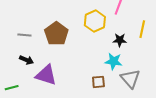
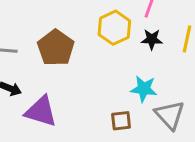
black star: (120, 40) -> (152, 39), moved

